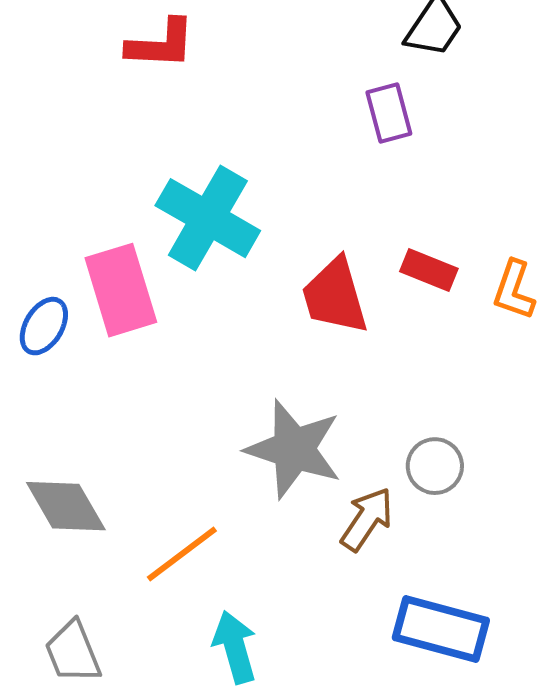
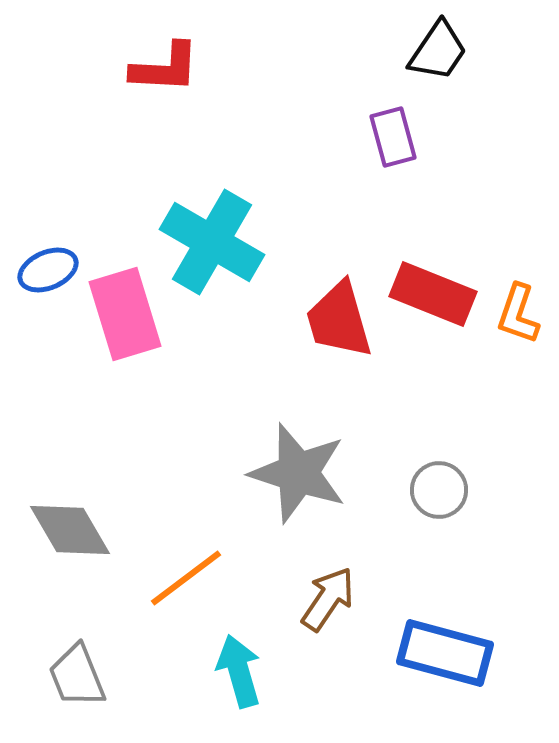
red rectangle: (429, 270) -> (433, 294), size x1.5
blue ellipse: (44, 326) -> (48, 270), moved, turned 36
brown arrow: (367, 519) -> (328, 599), moved

